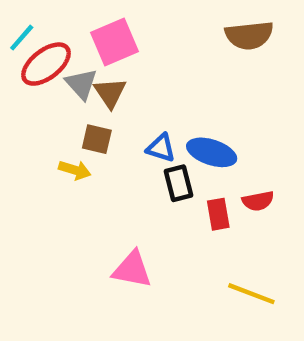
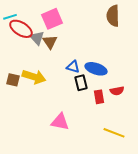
brown semicircle: (249, 35) -> (113, 16), turned 95
cyan line: (22, 38) -> (10, 17), turned 32
red ellipse: (46, 64) -> (21, 29), turned 70
brown square: (97, 139) -> (13, 80), moved
yellow arrow: (75, 170) -> (34, 77), size x1.6

